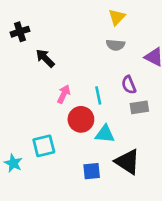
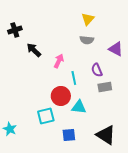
pink arrow: (64, 94) -> (59, 61), moved
cyan square: (44, 146) -> (46, 116), moved
black triangle: (127, 162) -> (106, 135), moved

